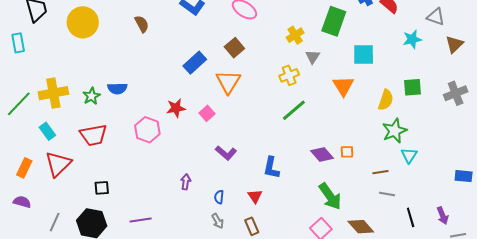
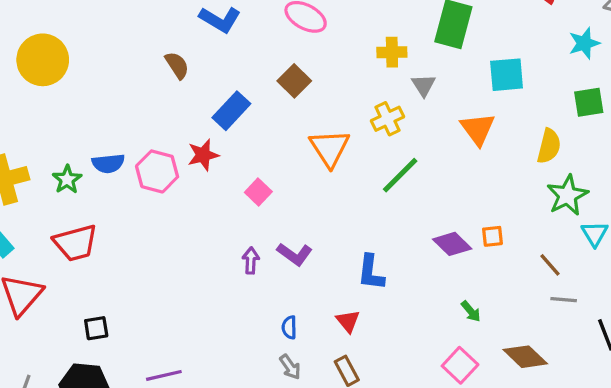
brown semicircle: (142, 24) -> (177, 65), moved
yellow cross: (295, 35) -> (392, 52), turned 36
orange triangle: (228, 82) -> (330, 148), moved
green square: (412, 87) -> (589, 102), moved
red star: (176, 108) -> (203, 155), moved
pink hexagon: (147, 130) -> (157, 171), moved
brown line: (380, 172) -> (550, 265), turned 63
purple arrow: (186, 182) -> (251, 260), moved
green arrow: (330, 196) -> (471, 311), size x0.5

